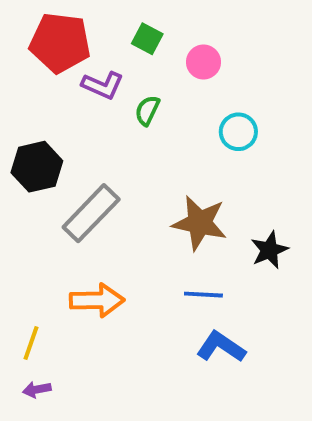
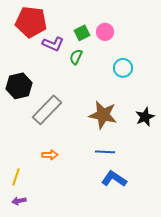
green square: (147, 39) -> (82, 33), moved, turned 35
black star: (269, 250) -> (145, 117), moved
orange arrow: (97, 300) -> (50, 155), size x0.6

